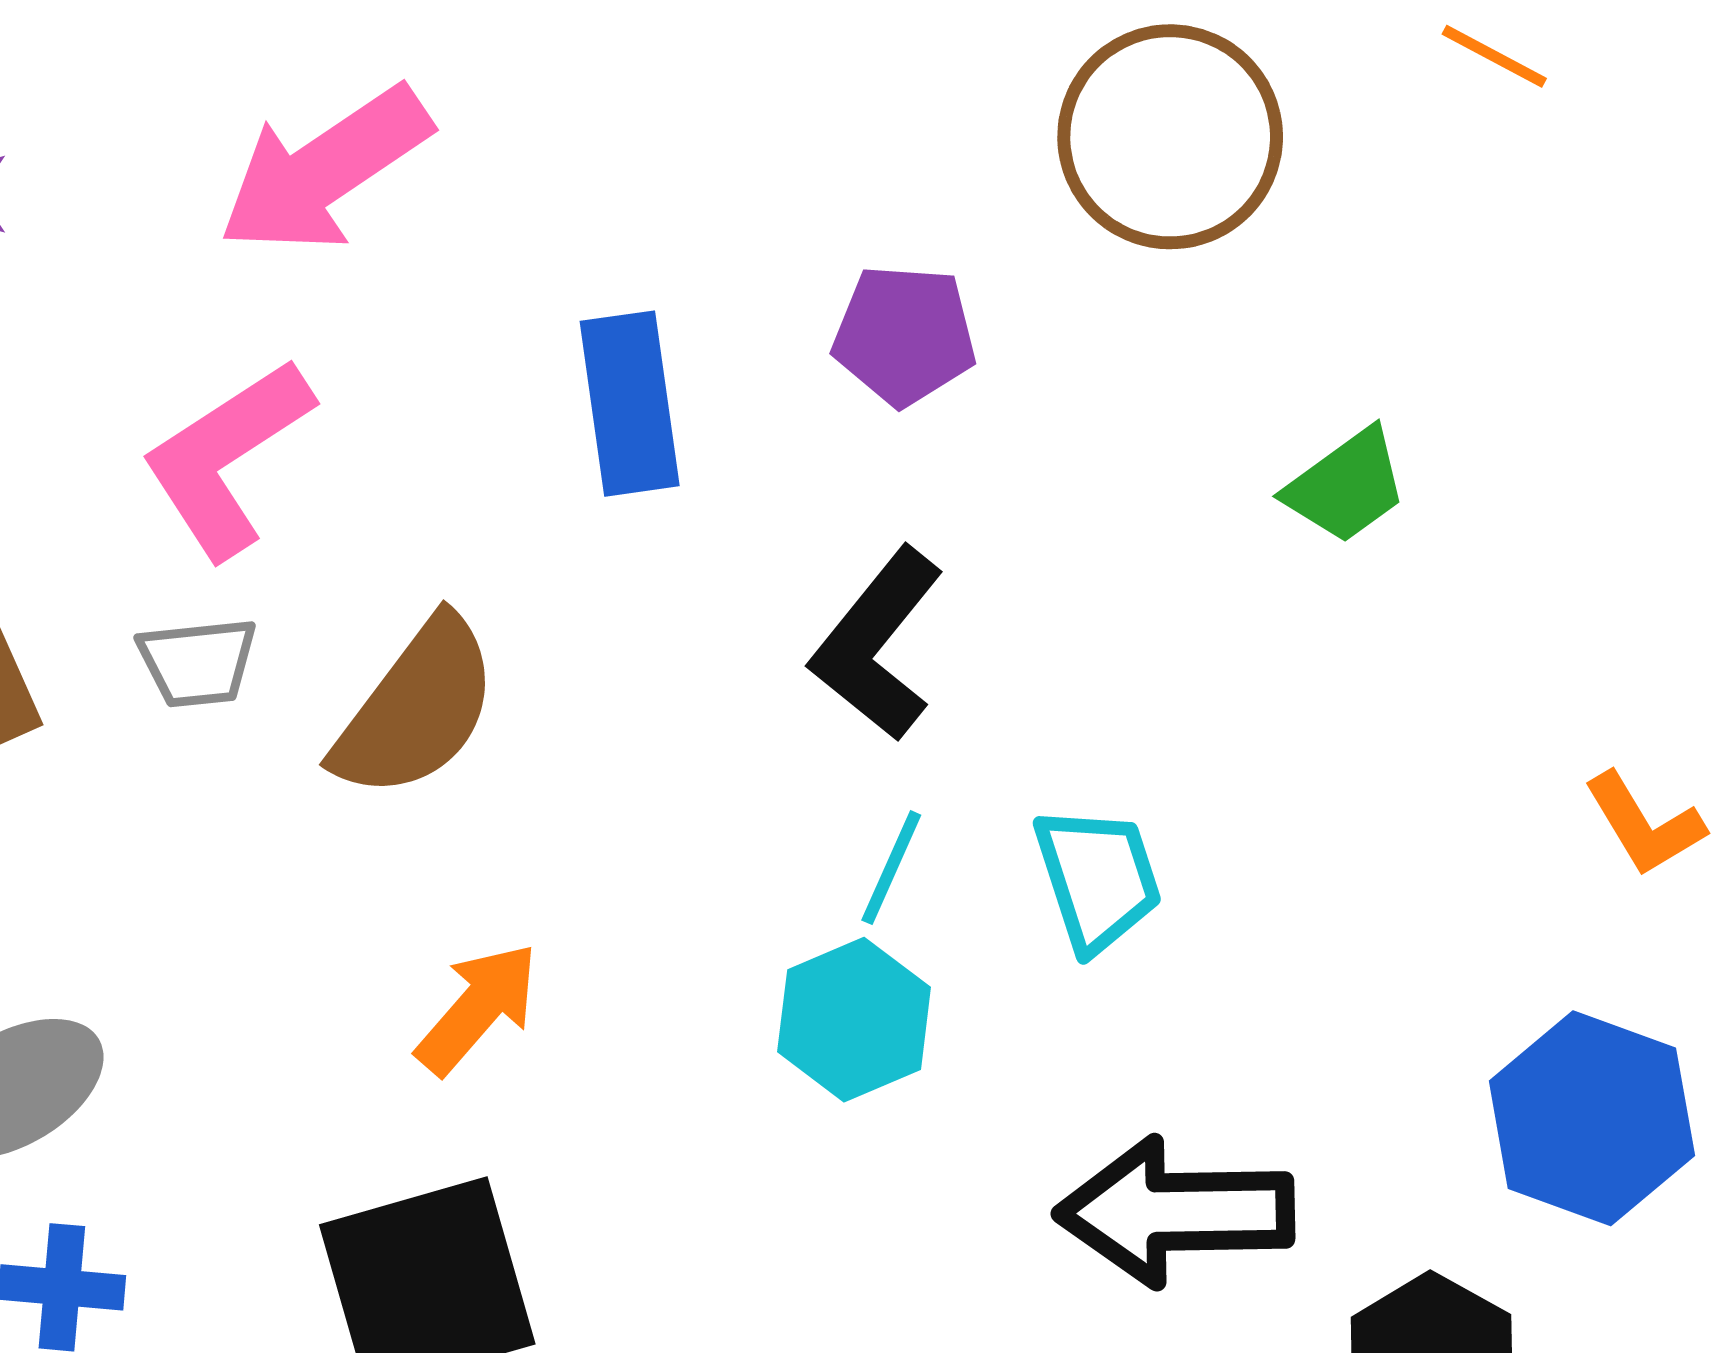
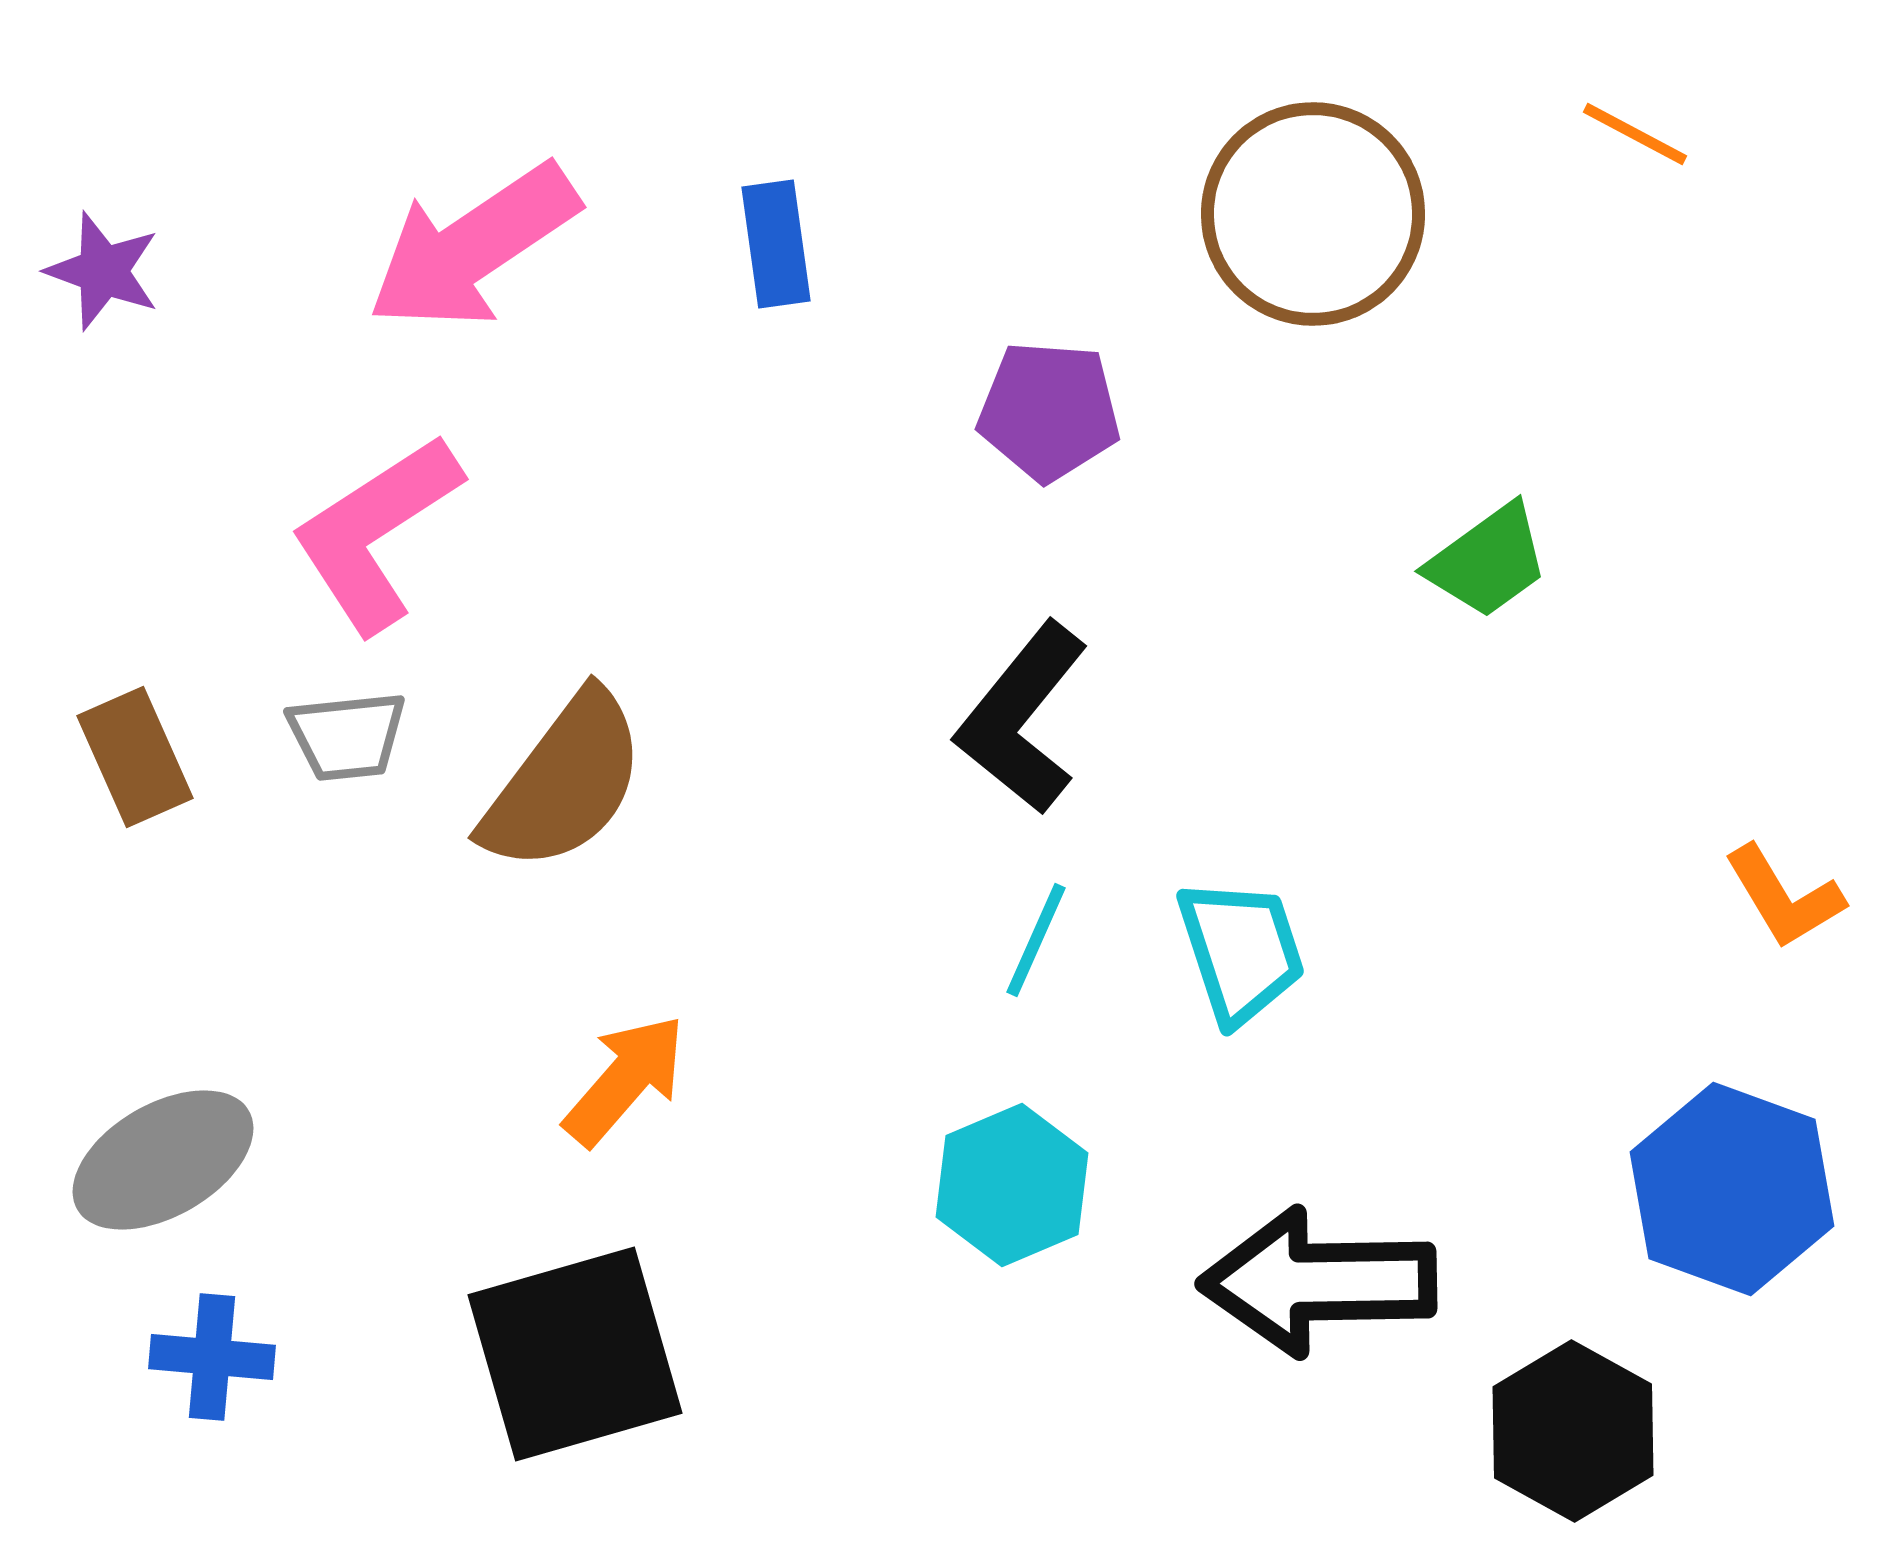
blue rectangle: (630, 404) -> (776, 244), moved, size x0.7
cyan hexagon: (854, 1020) -> (1012, 1185), moved

